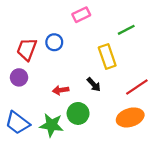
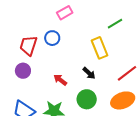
pink rectangle: (81, 15) -> (65, 13), moved
red arrow: (61, 90) -> (60, 80), turned 48
green circle: (78, 113) -> (87, 99), moved

